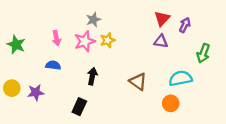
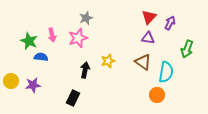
yellow star: (108, 40) -> (108, 61), moved
green star: (16, 45) -> (29, 41), moved
blue semicircle: (53, 65) -> (41, 57), moved
cyan semicircle: (180, 78) -> (166, 72), turned 110
brown triangle: (138, 82) -> (143, 62), moved

